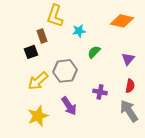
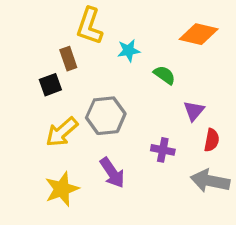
green semicircle: (94, 52) -> (164, 75), moved, turned 80
purple triangle: (128, 59) -> (194, 111), moved
gray arrow: (129, 111) -> (210, 181), turned -45

